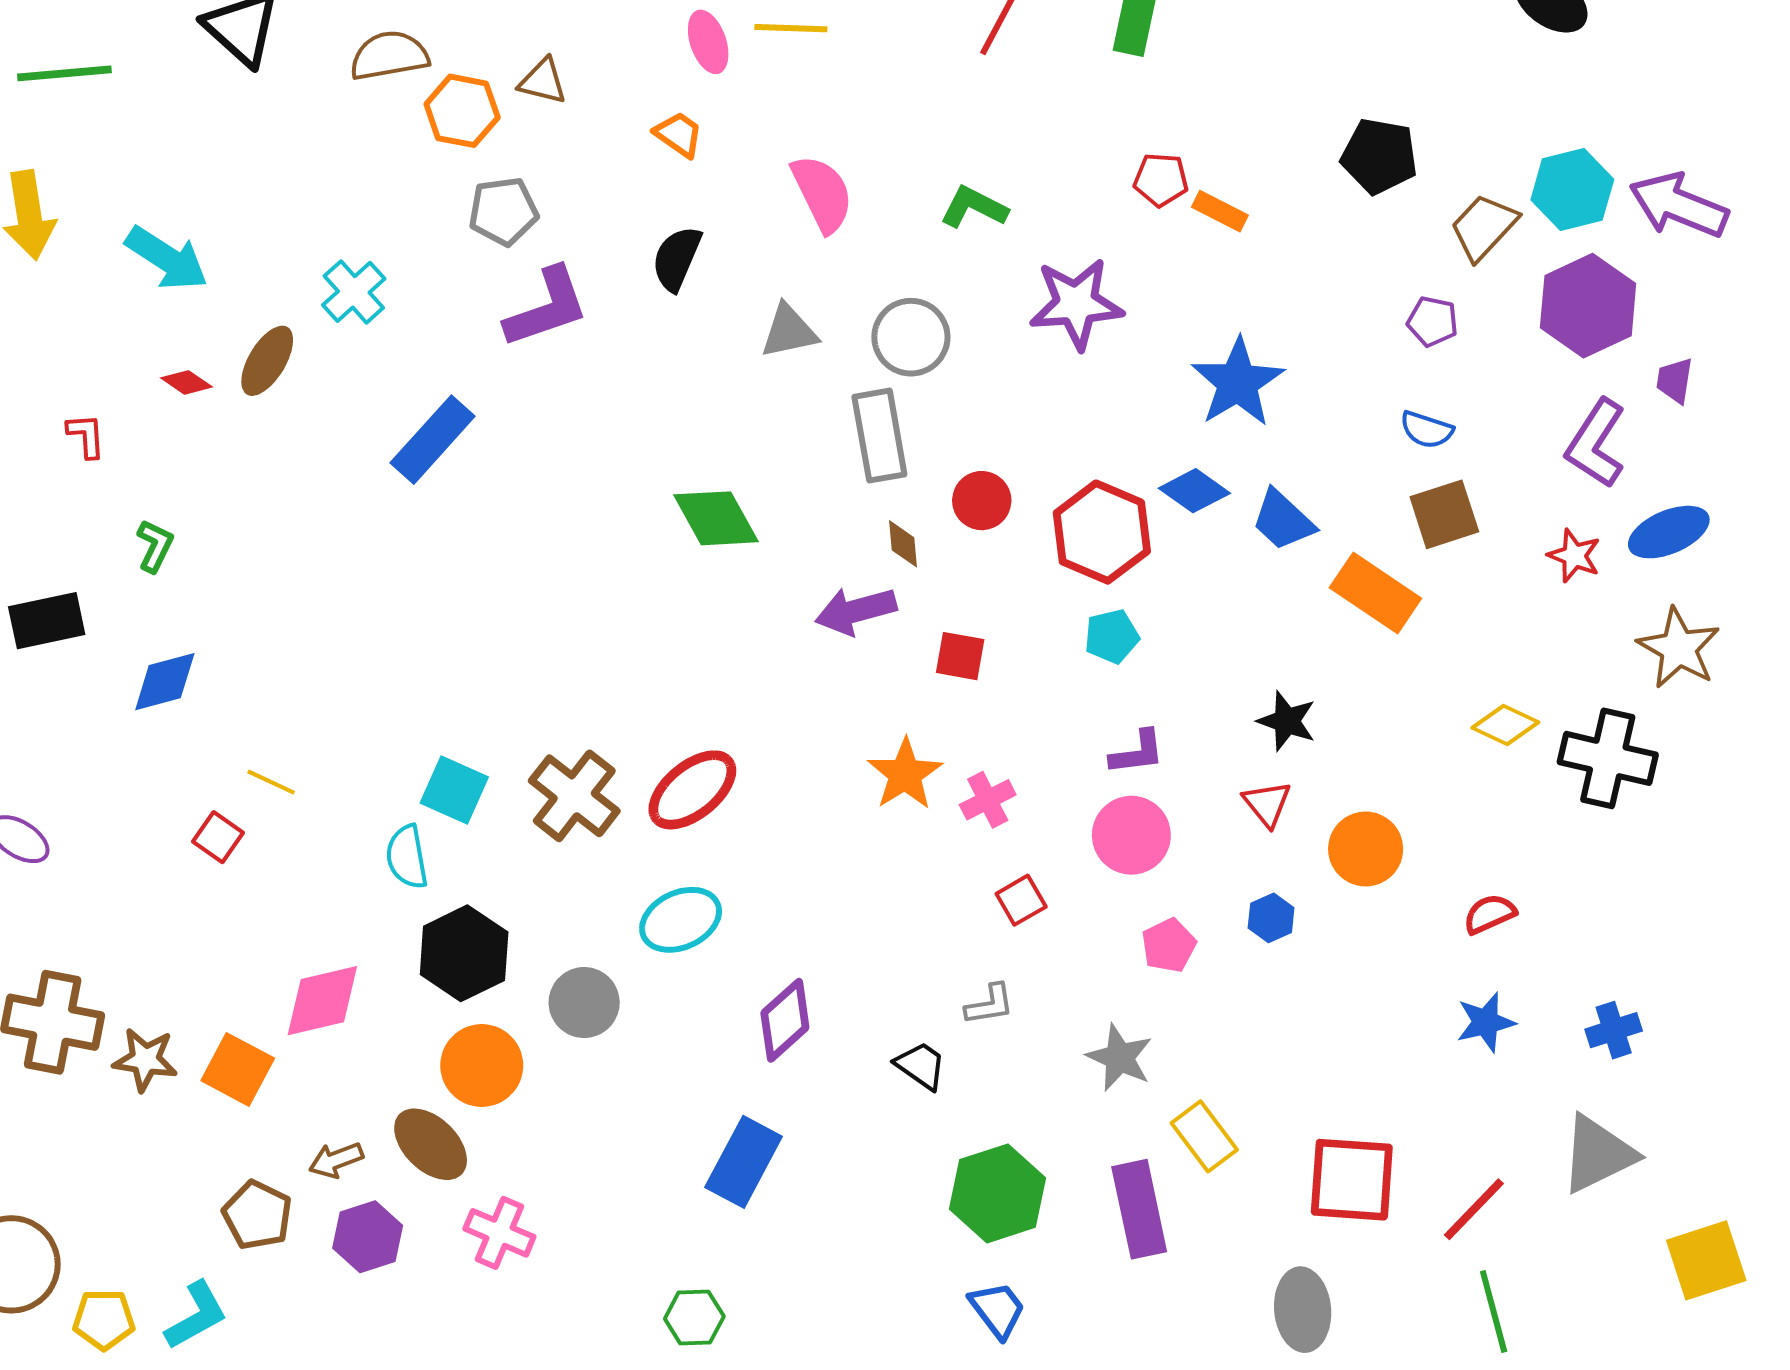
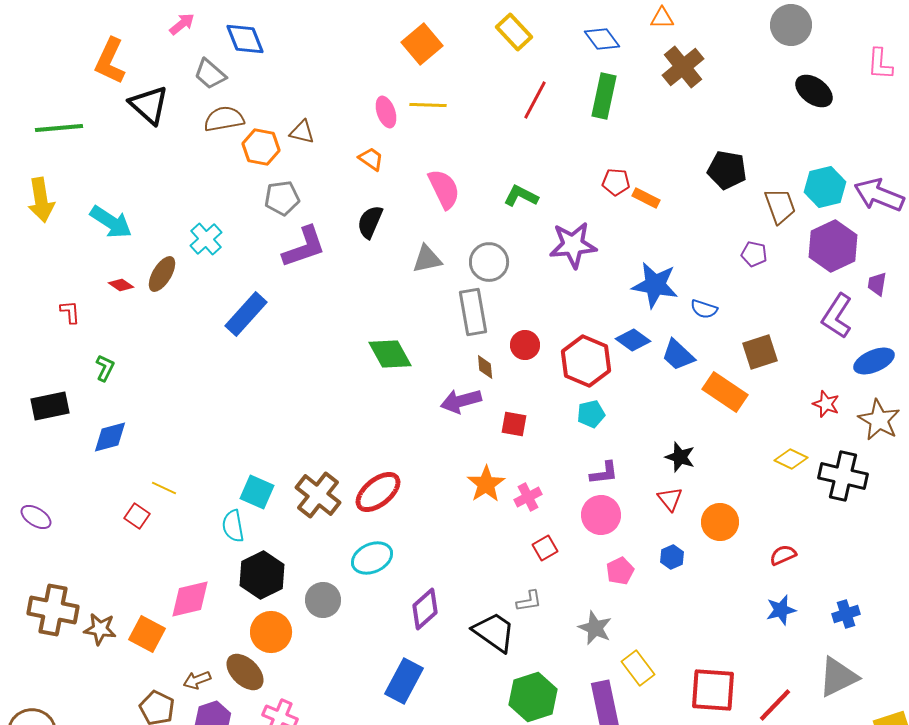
brown trapezoid: (1484, 227) -> (780, 206), turned 117
blue star: (1238, 382) -> (655, 285), turned -30
blue semicircle: (1427, 430) -> (704, 309), moved
red star: (1574, 556) -> (826, 404), moved
black trapezoid: (921, 1066) -> (494, 632), size x1.6

